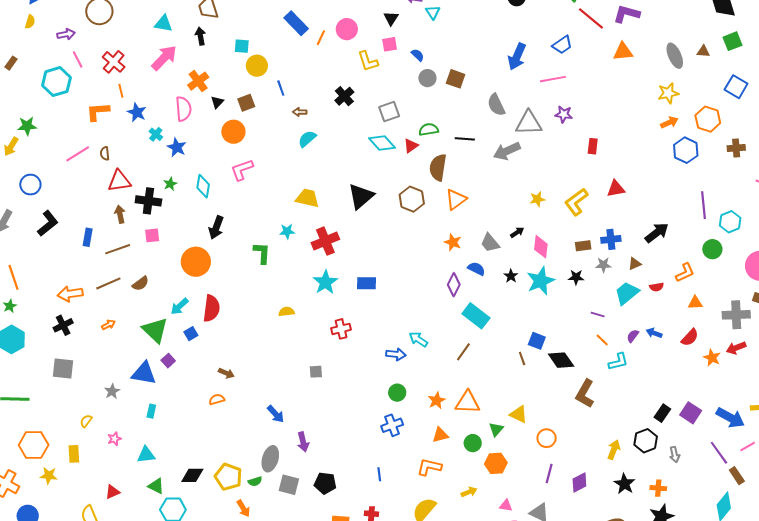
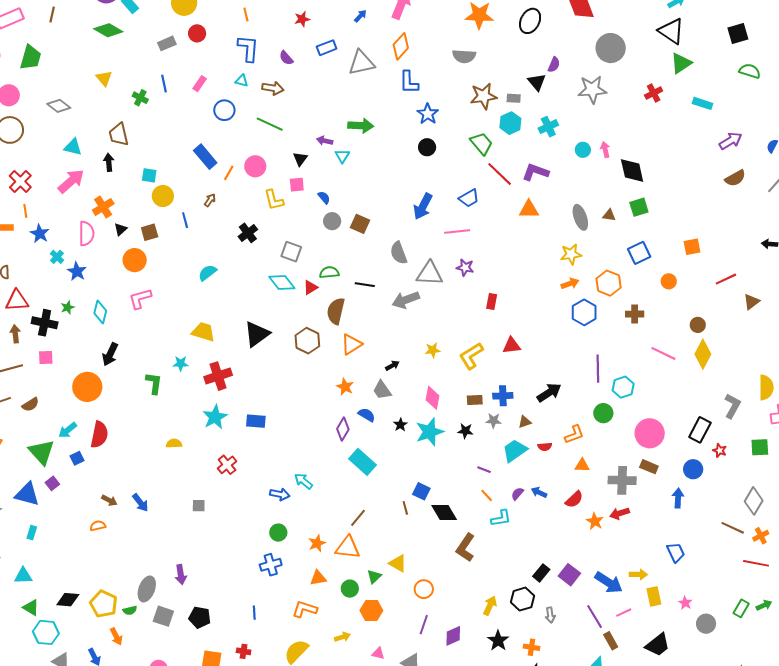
blue square: (736, 87) -> (639, 253), turned 30
brown arrow: (300, 112) -> (210, 200), moved, turned 120
gray square: (389, 112) -> (291, 252), turned 35
black arrow: (517, 232) -> (392, 366), moved
red cross: (341, 329) -> (227, 465), turned -30
brown line: (463, 352) -> (358, 518), moved
blue arrow: (276, 414) -> (140, 503), moved

